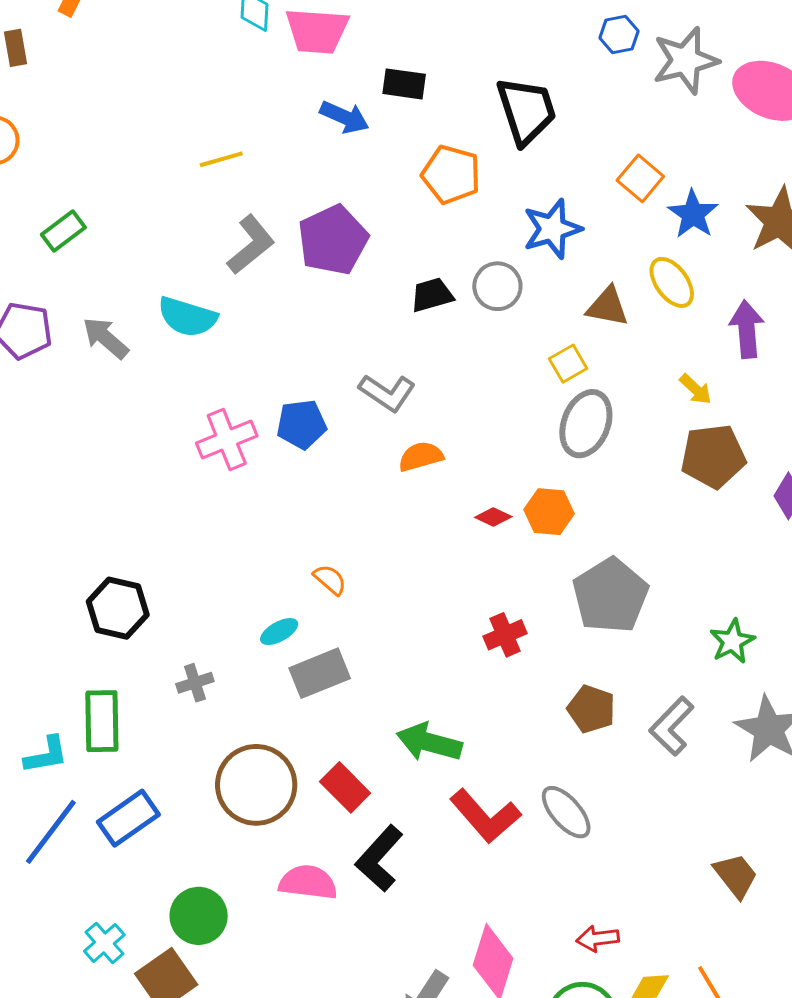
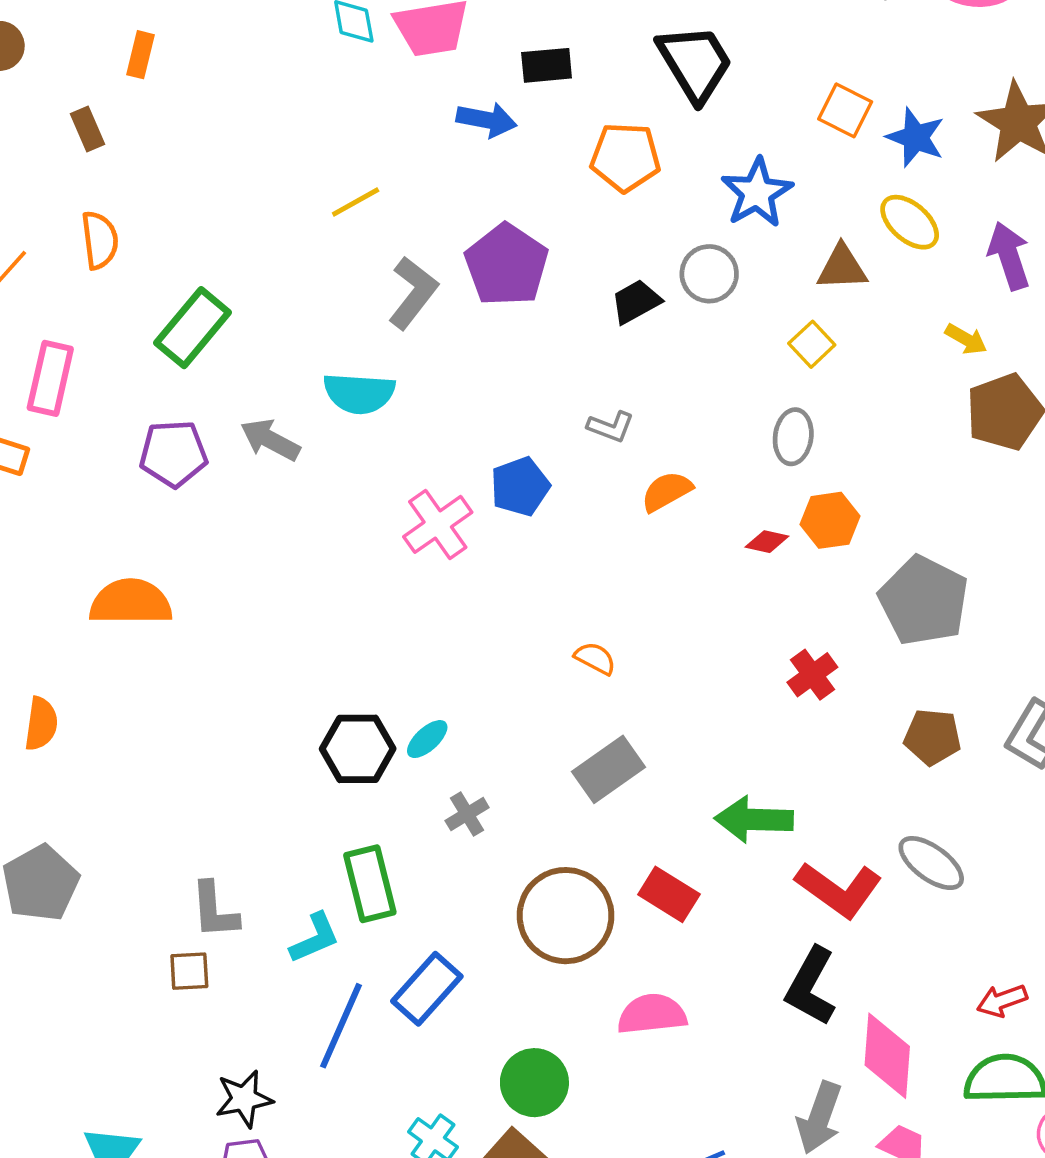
green rectangle: (63, 231) -> (193, 328), size x1.5
gray L-shape: (387, 393) -> (611, 427), size x0.7
gray ellipse: (586, 424) -> (793, 437), moved, size x0.7
cyan ellipse: (279, 632) -> (427, 739), moved
black L-shape: (379, 858) -> (811, 986), moved

